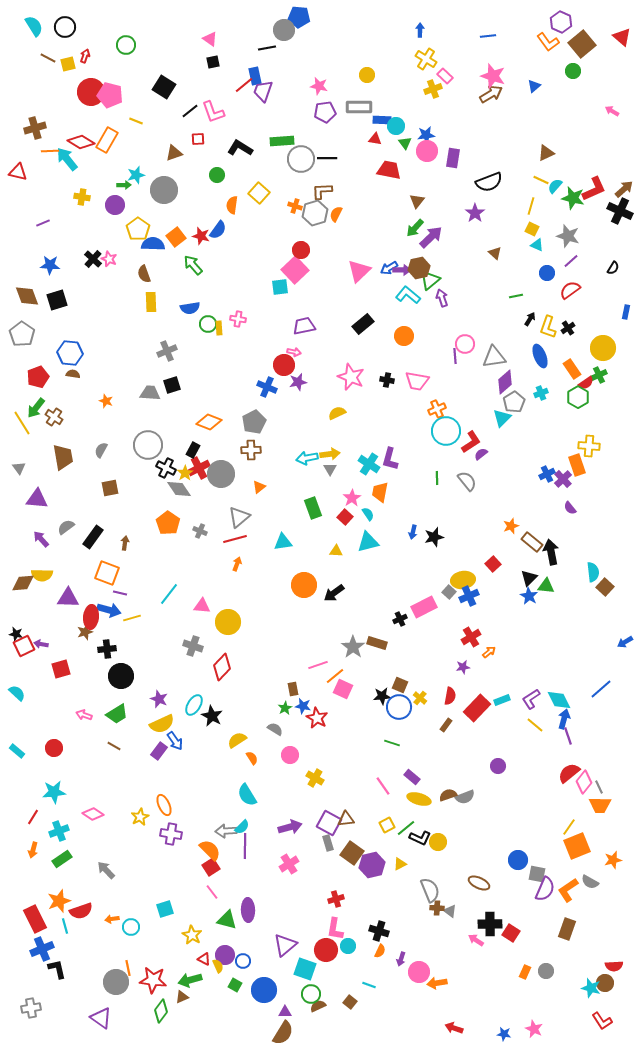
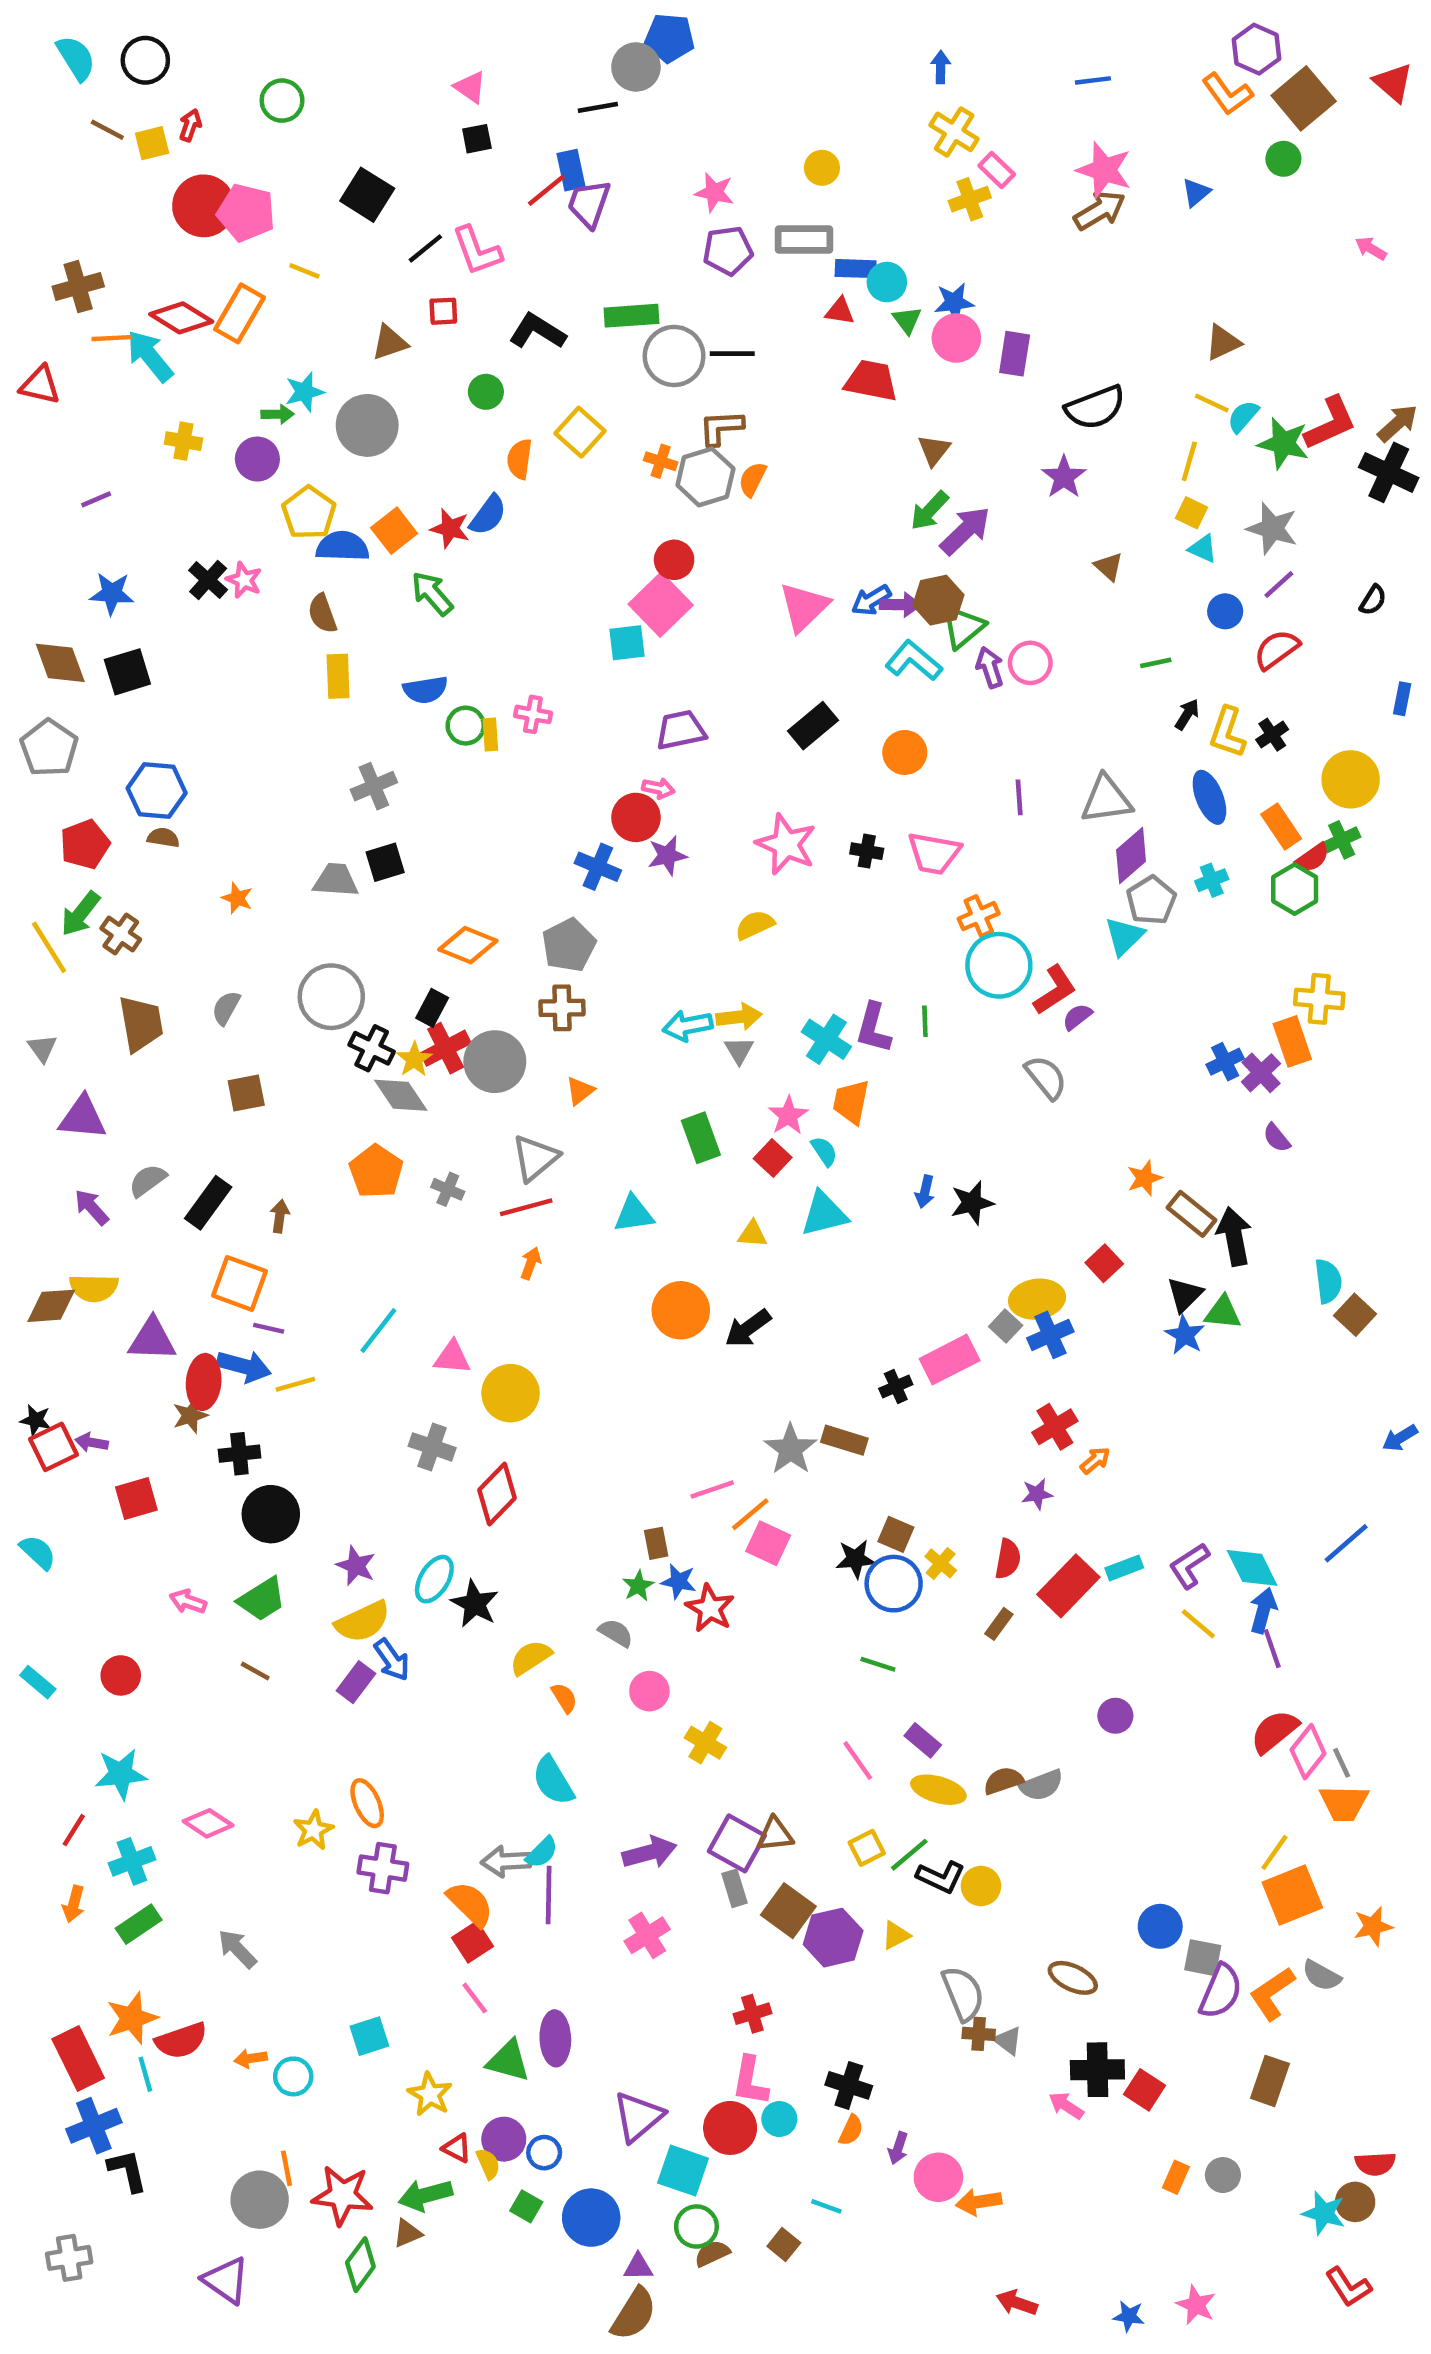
pink circle: (465, 344) -> (1030, 663), moved
green line: (437, 478) -> (925, 1021), moved

